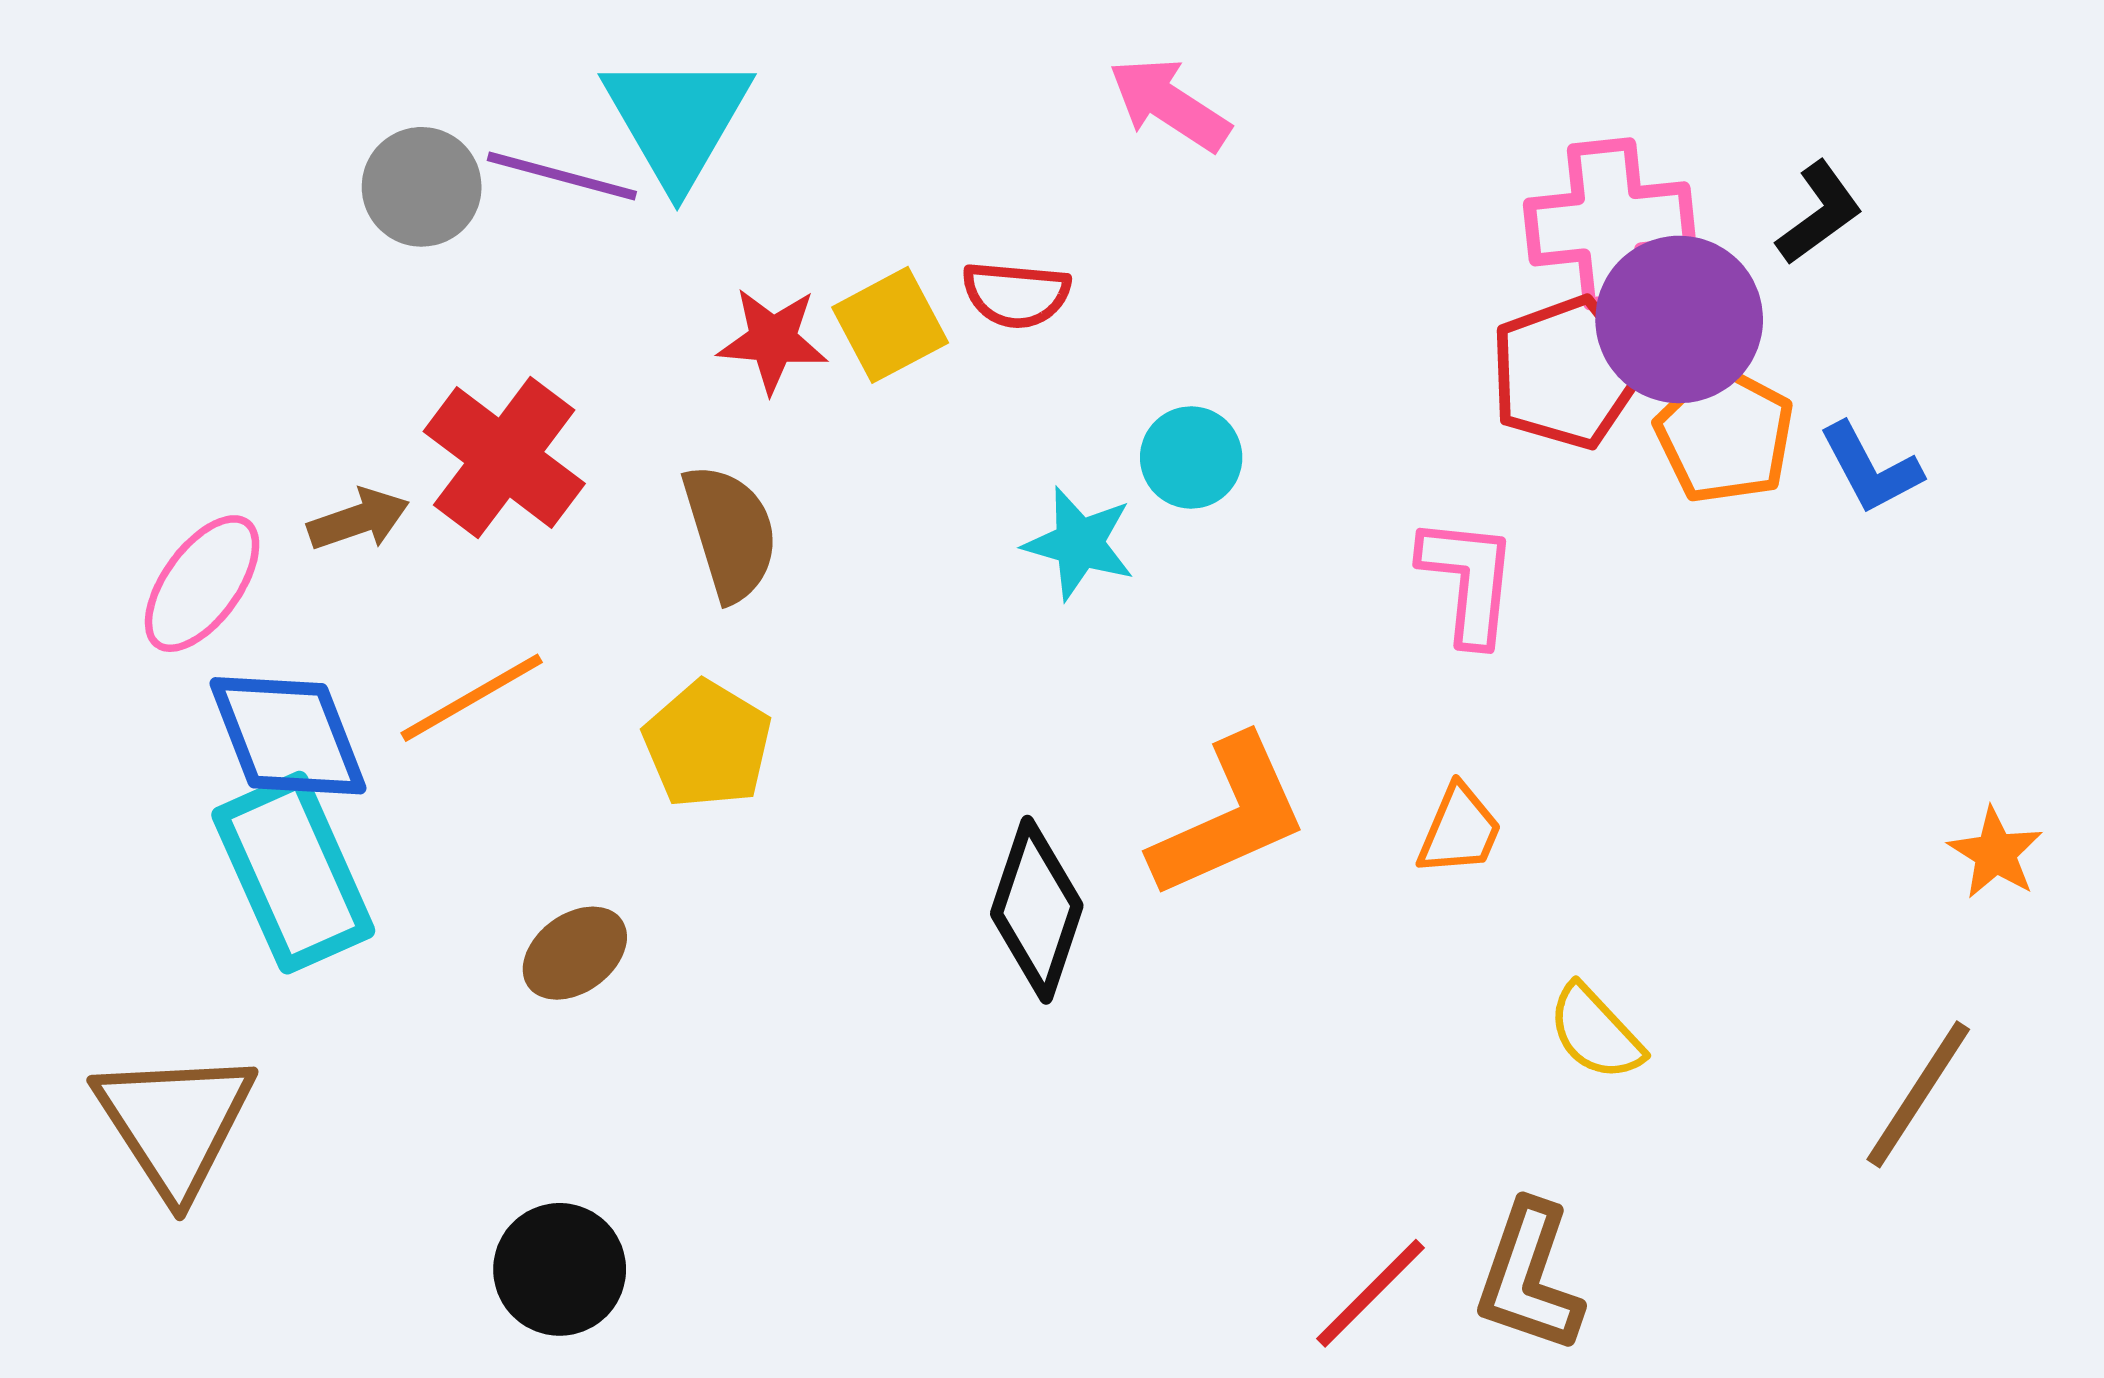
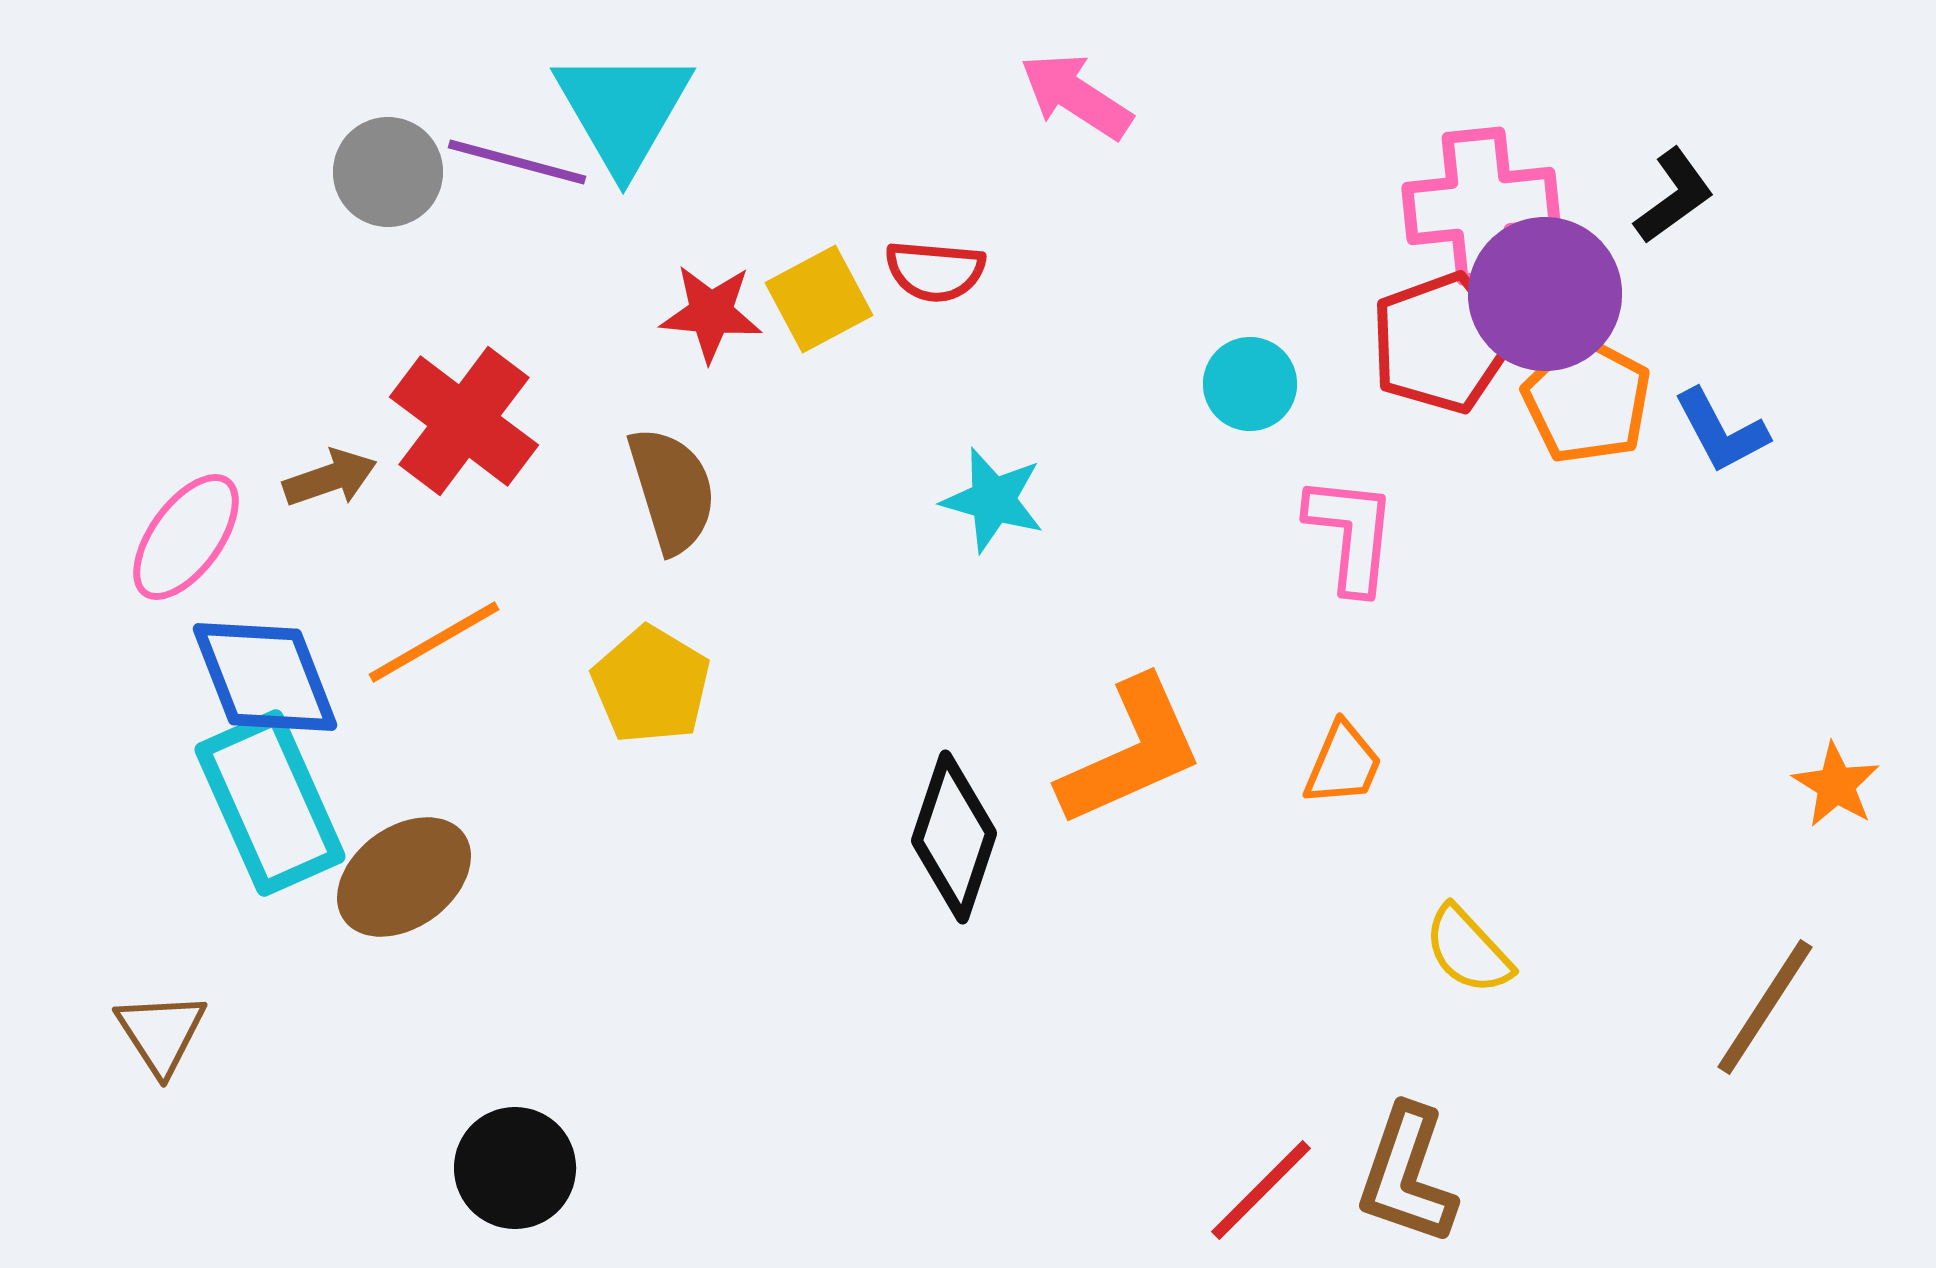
cyan circle: (1191, 457) -> (1250, 384), moved
brown ellipse: (575, 953) -> (404, 877), moved, size x1.4
brown triangle: (175, 1123) -> (161, 1033), size x0.6

